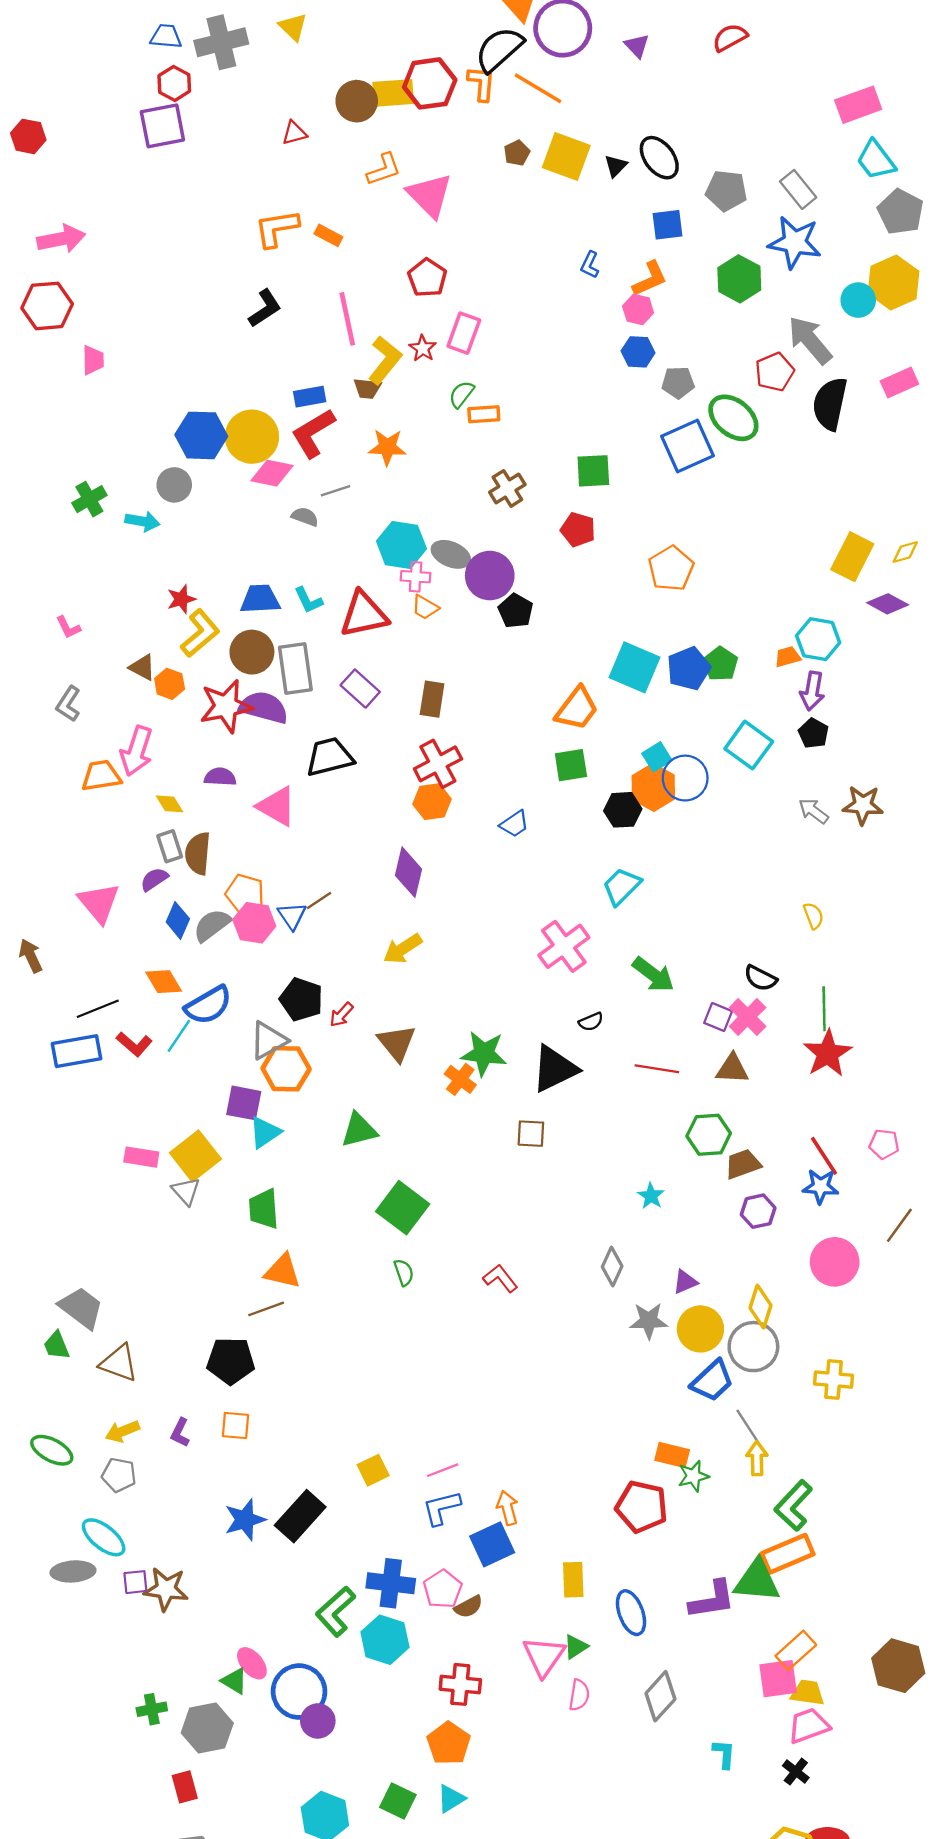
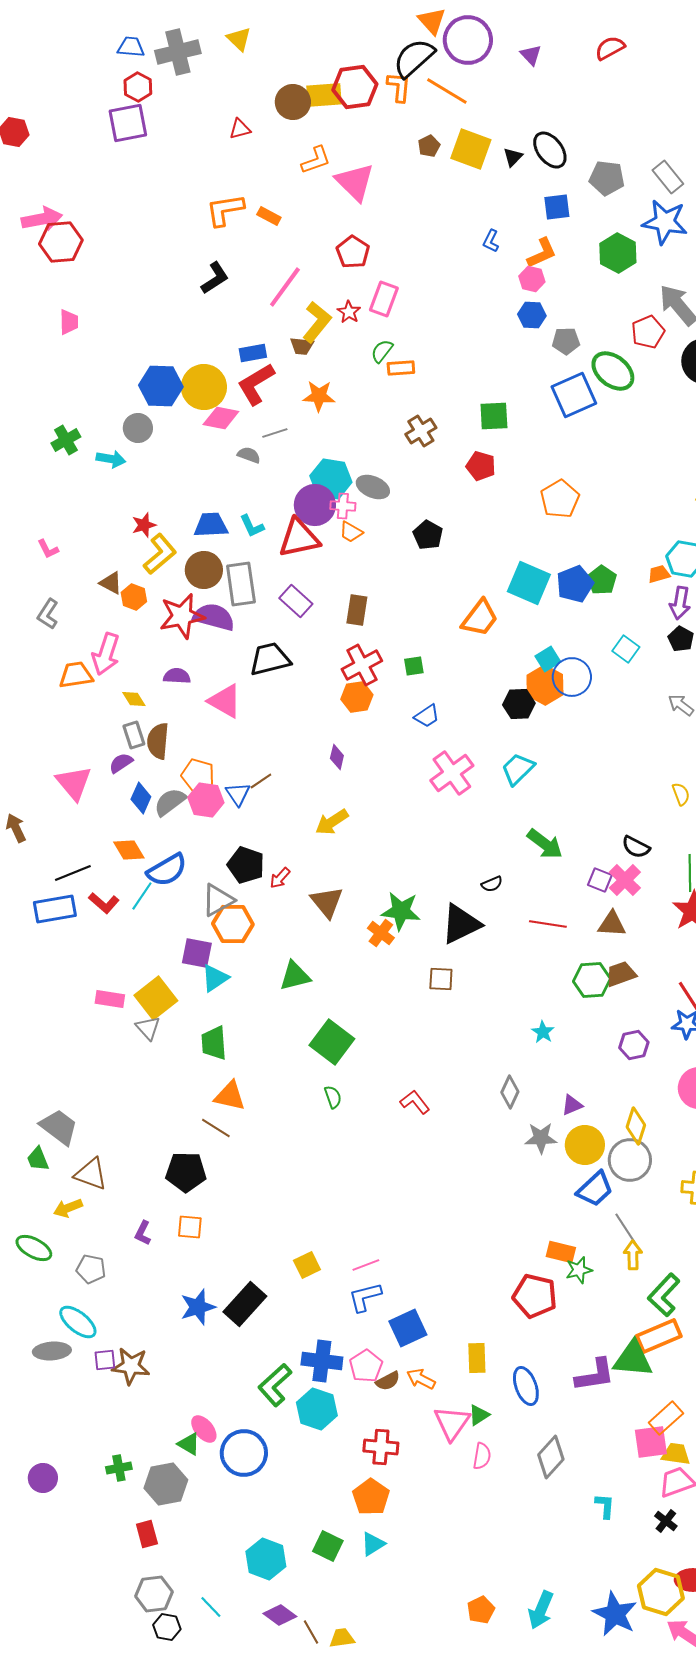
red hexagon: (47, 306) -> (61, 242), moved
pink line: (347, 319) -> (285, 287), turned 48
purple circle: (490, 576) -> (315, 505), moved
cyan square: (749, 745) -> (626, 649), size x0.7
green square: (571, 765) -> (414, 666), moved, size x0.7
purple diamond: (408, 872) -> (337, 757), size x0.6
pink cross: (564, 946) -> (452, 773), moved
brown trapezoid: (743, 1164) -> (621, 974), moved
brown line: (266, 1309) -> (216, 1128), turned 52
yellow arrow: (122, 1431) -> (68, 1208), moved
orange arrow: (507, 1508) -> (421, 1379), moved, turned -48
purple circle: (318, 1721) -> (43, 1478), moved

